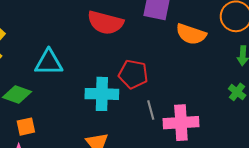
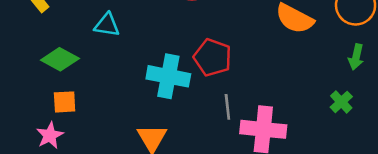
cyan triangle: (49, 62) -> (107, 25), size x0.7

